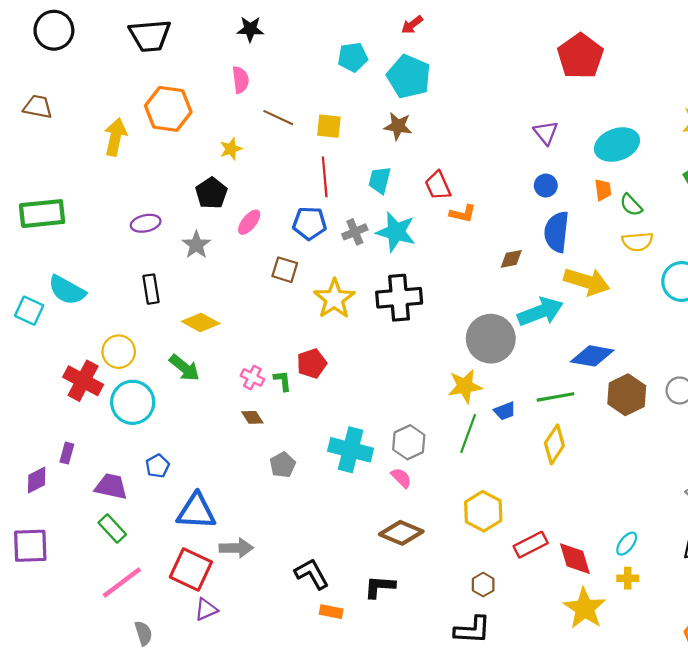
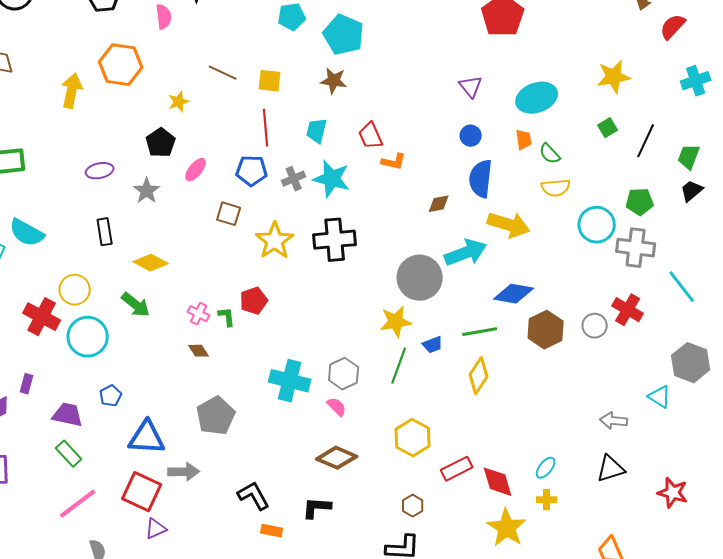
pink semicircle: (241, 80) -> (164, 17), moved
gray pentagon: (283, 465) -> (216, 416), moved, size x1.6

